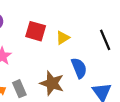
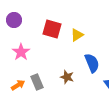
brown star: (52, 83) -> (67, 77), size x0.6

